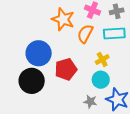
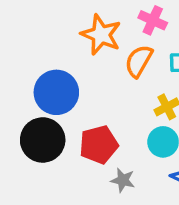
red pentagon: (66, 69) -> (99, 145), moved
gray star: (90, 102) -> (123, 180), moved

